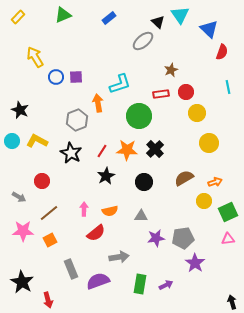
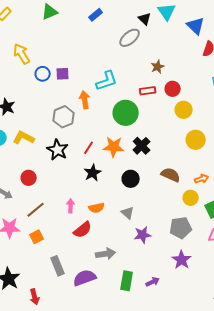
brown semicircle: (184, 178) -> (171, 175), turned 54
gray triangle: (141, 216) -> (128, 213), turned 40
gray pentagon: (183, 238) -> (181, 228), moved

